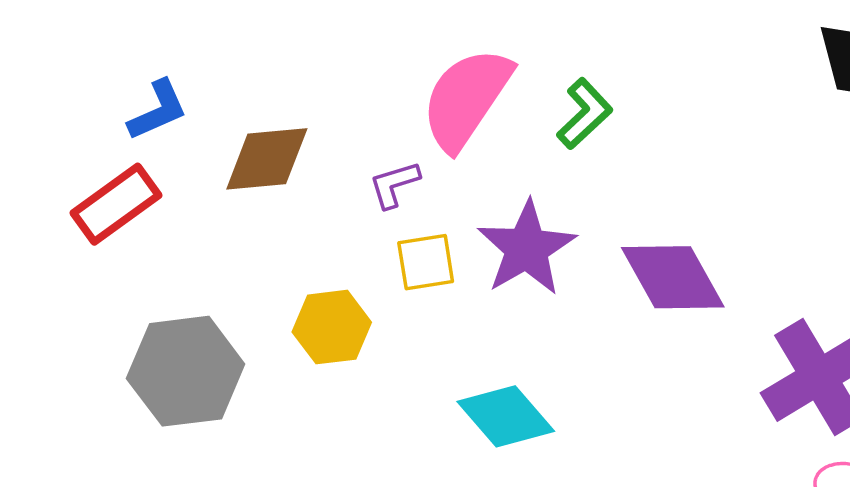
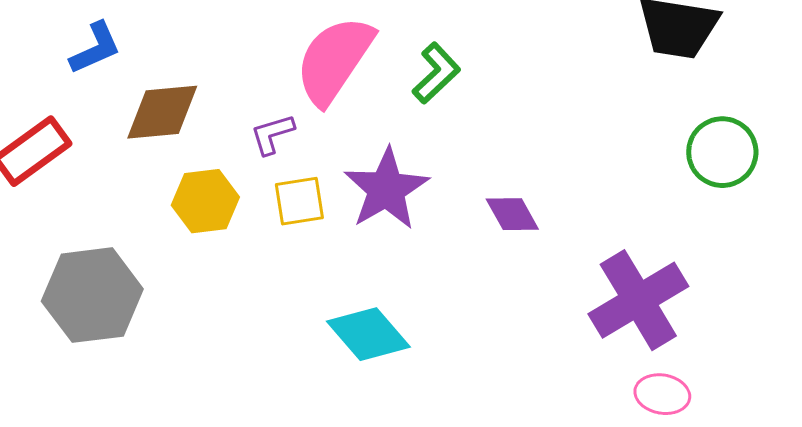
blue L-shape: (158, 110) -> (95, 48), moved
purple diamond: (673, 277) -> (512, 214), size x0.6
yellow hexagon: (332, 327) -> (205, 201), moved

